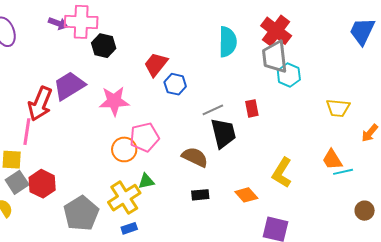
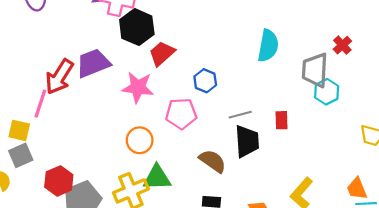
red cross: (276, 31) -> (342, 45), moved, size x0.6
black hexagon: (104, 46) -> (137, 27), size x1.4
red trapezoid: (156, 64) -> (162, 53), moved
pink pentagon: (144, 137) -> (181, 114), moved
green triangle: (146, 181) -> (157, 178), size x1.6
red hexagon: (42, 184) -> (59, 181), moved

